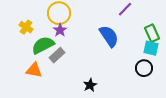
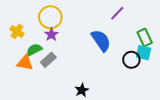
green semicircle: (43, 45) -> (34, 50), size x0.7
black circle: (144, 68) -> (131, 60), moved
orange triangle: (34, 70) -> (25, 63), moved

